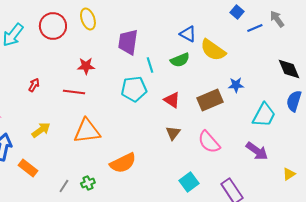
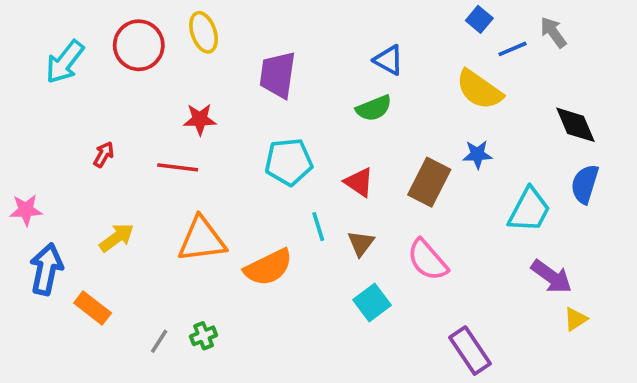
yellow semicircle: (213, 50) -> (479, 90), moved
cyan line: (150, 65) -> (318, 227), moved
brown rectangle: (210, 100) -> (429, 182), turned -40
purple arrow: (257, 151) -> (551, 277), moved
orange semicircle: (123, 163) -> (268, 267), moved
cyan square: (189, 182) -> (372, 302), moved

